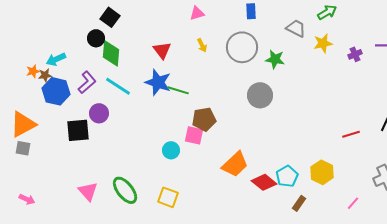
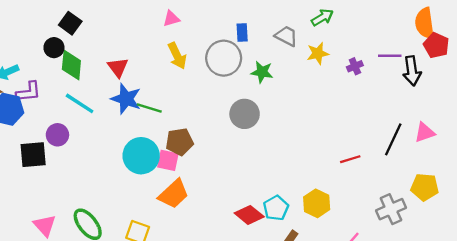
blue rectangle: (251, 11) -> (242, 33), moved
yellow arrow: (202, 45) -> (177, 56), size x1.6
red triangle: (162, 50) -> (118, 67), moved
purple L-shape: (87, 82) -> (28, 92), moved, turned 35
cyan circle: (171, 150) -> (141, 156), moved, size x1.8
orange trapezoid: (235, 164) -> (174, 194), moved

